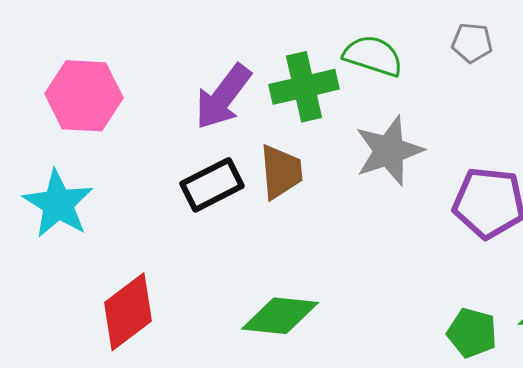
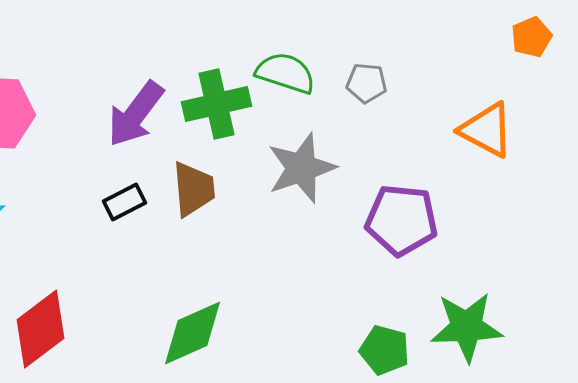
gray pentagon: (472, 43) -> (366, 83), moved
black rectangle: (212, 185) -> (124, 202), size x0.7
green diamond: (280, 316) -> (192, 333), turned -30

